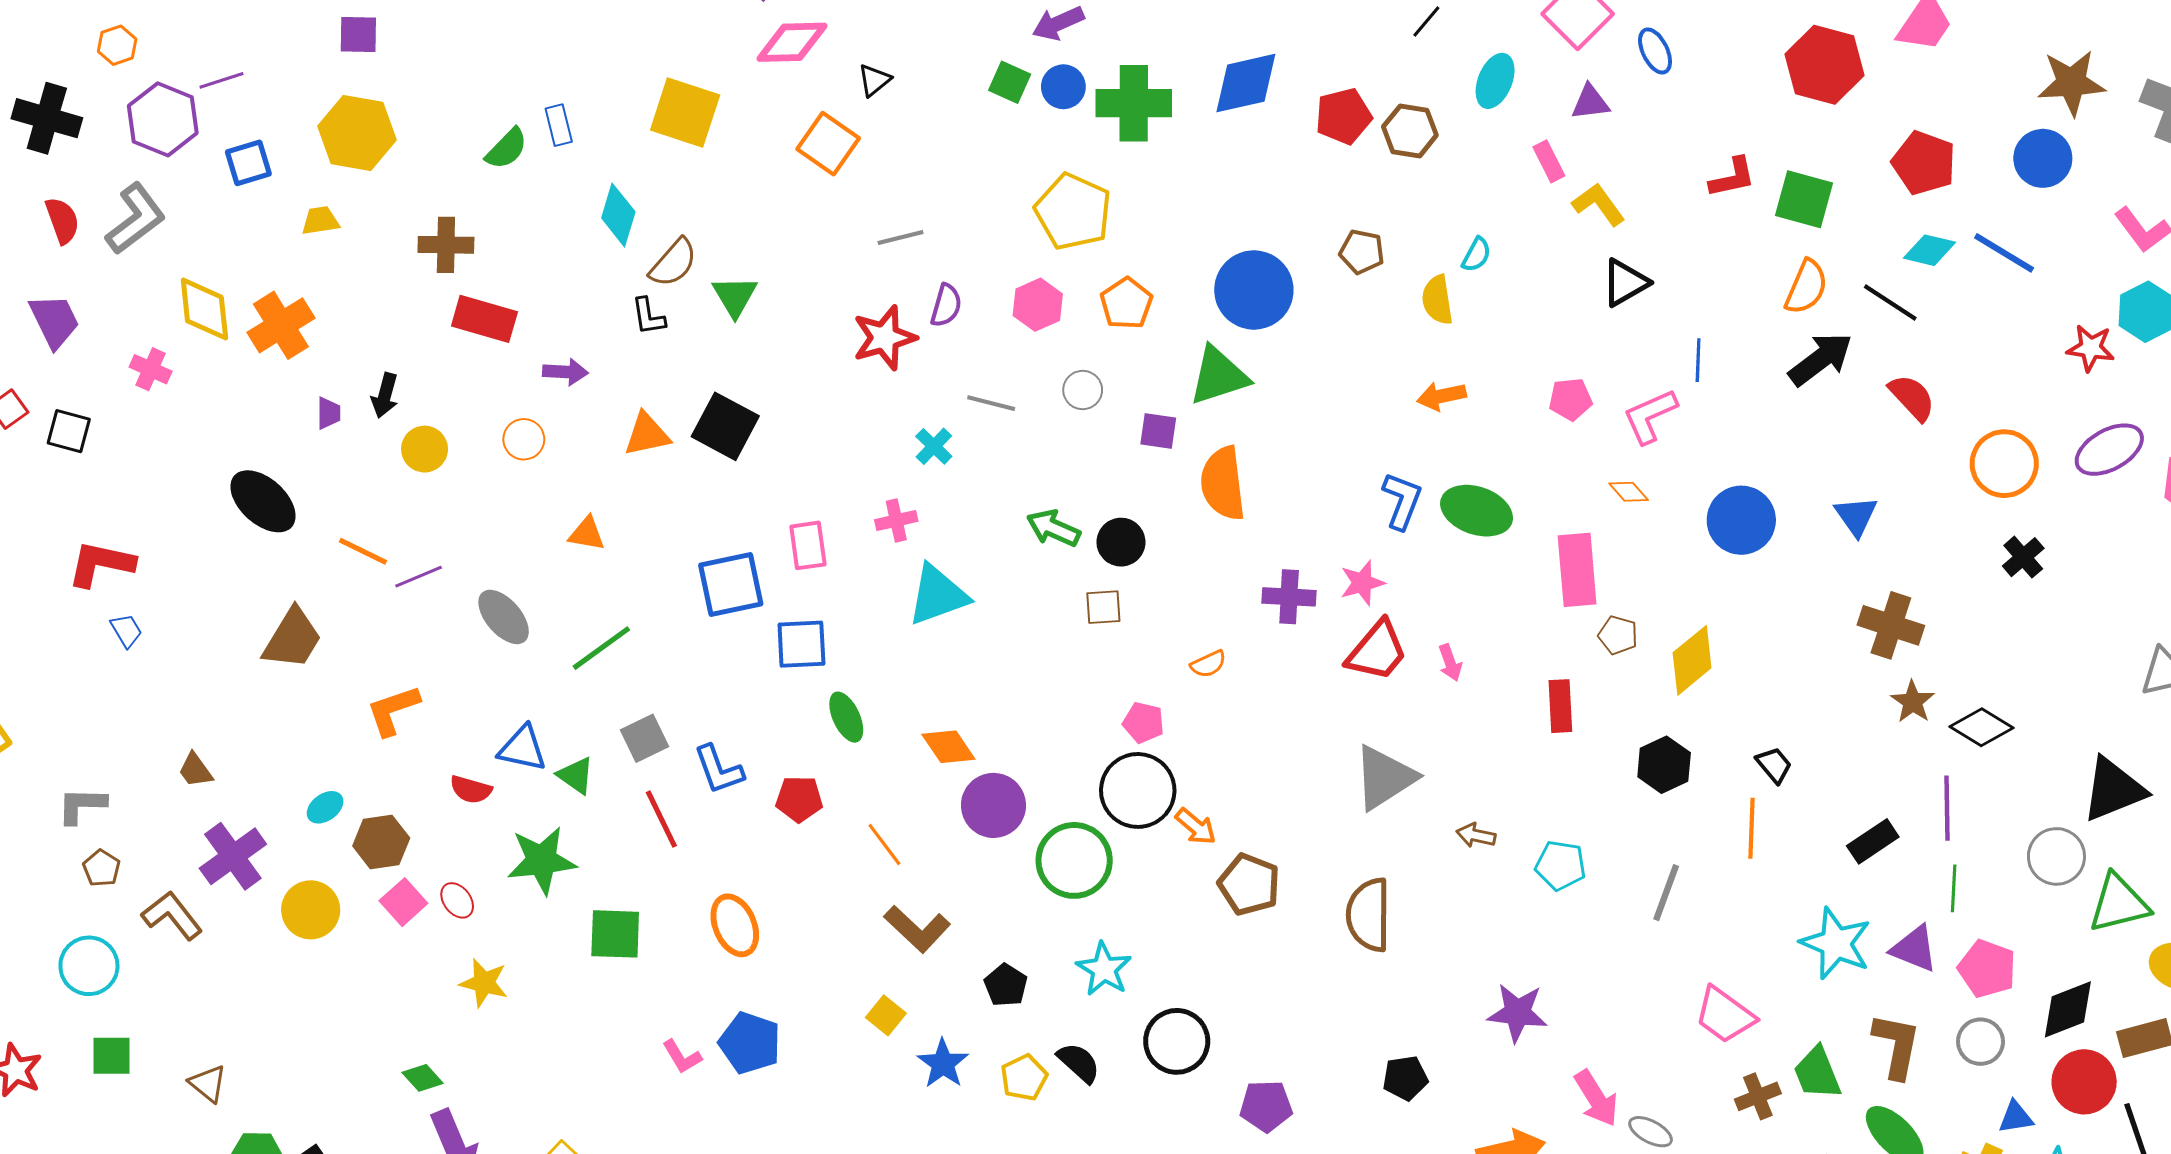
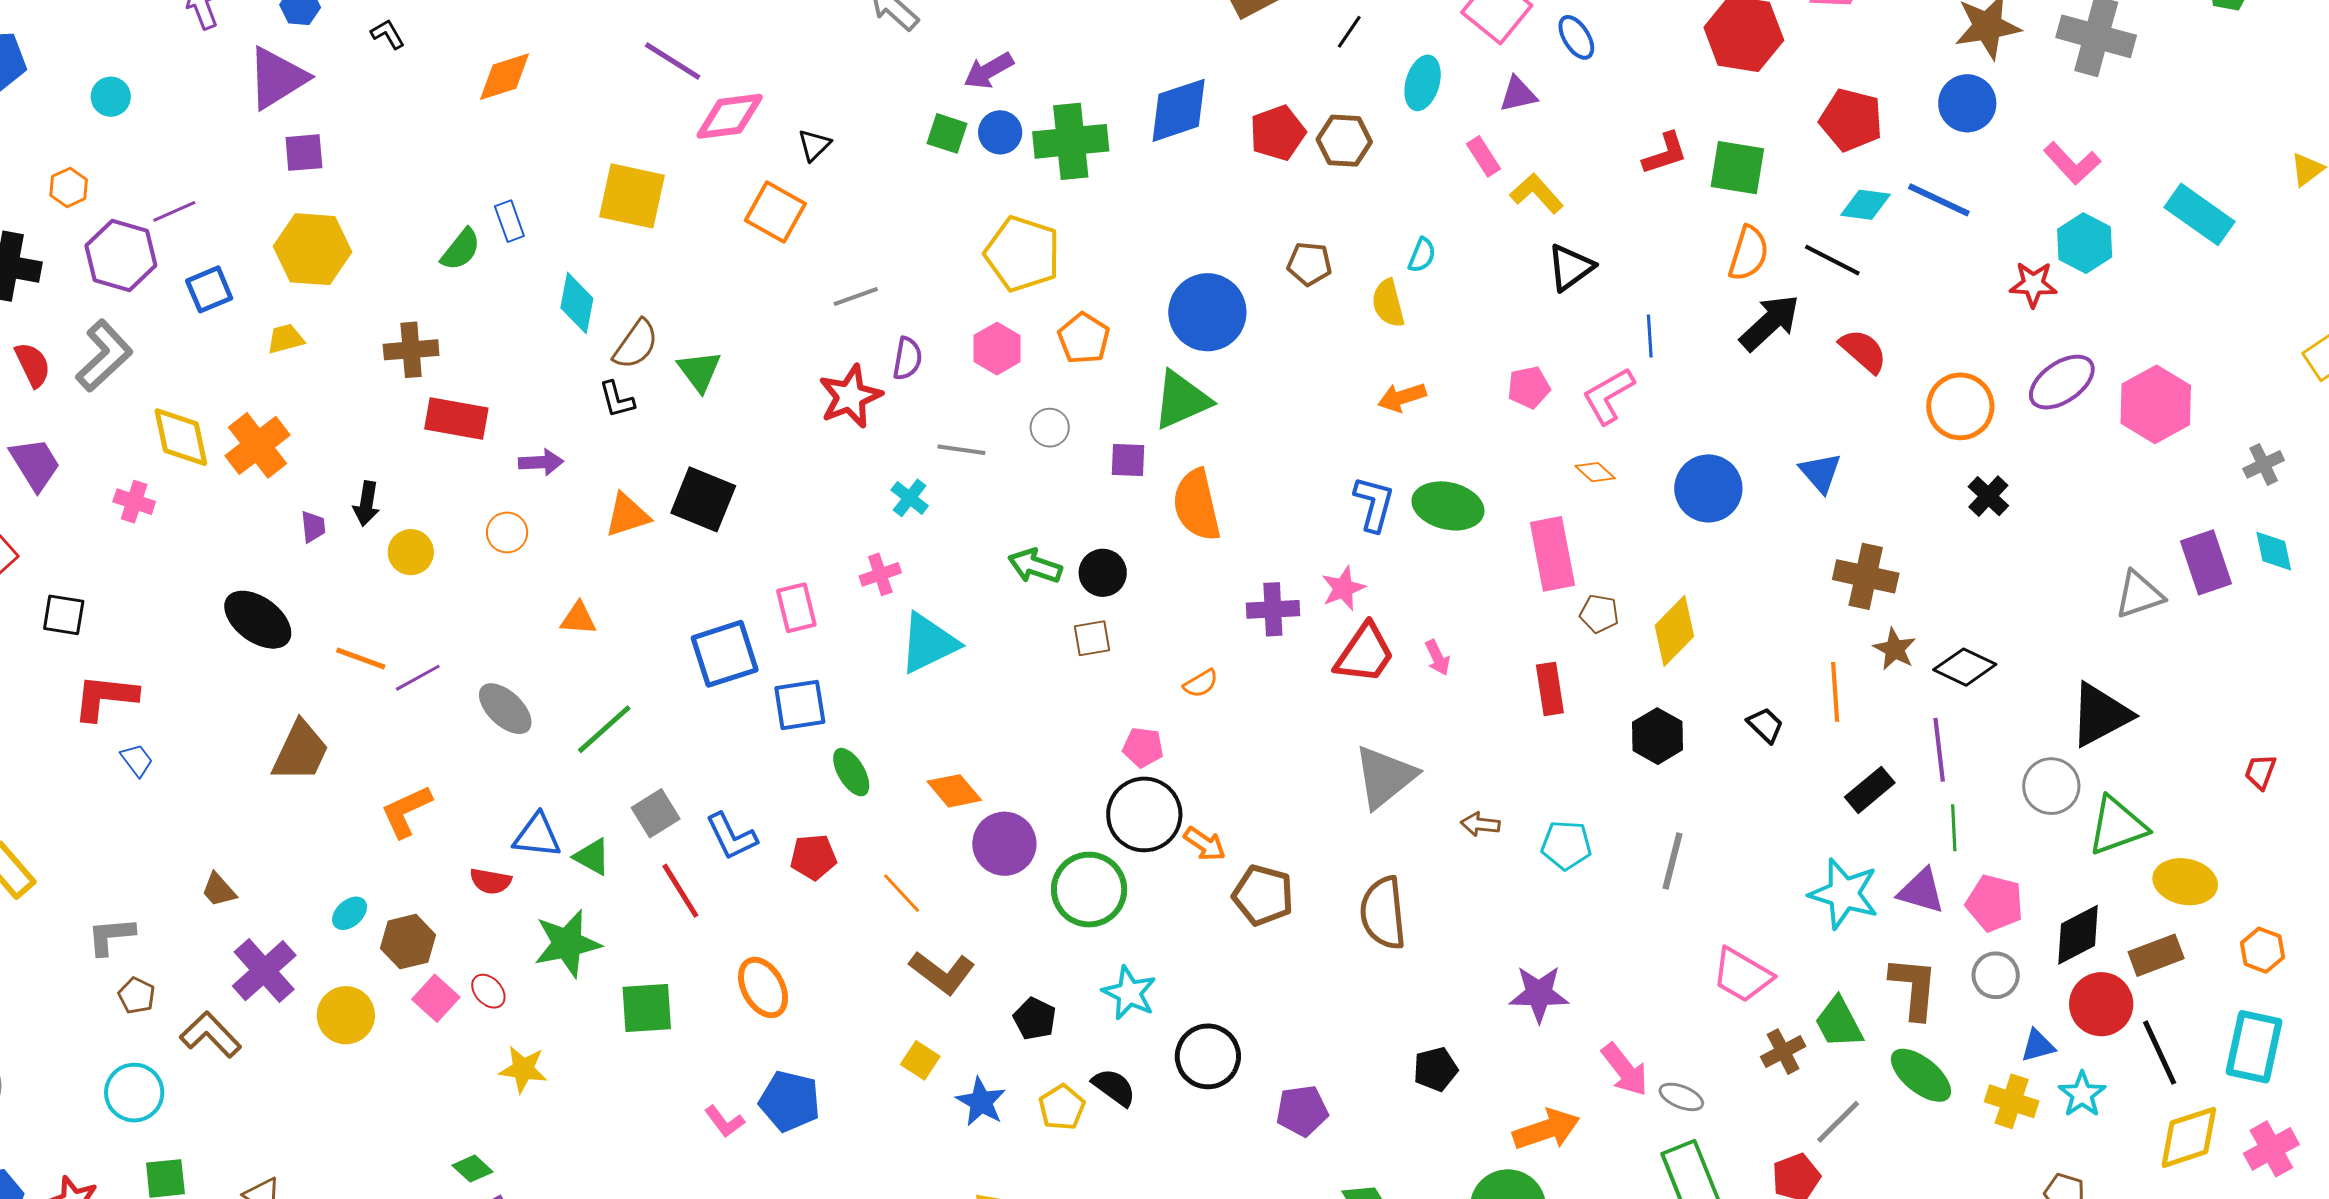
black square: (69, 431) -> (64, 615), moved
orange line: (1752, 828) -> (1835, 692), moved

